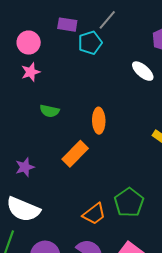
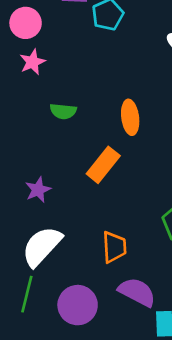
white semicircle: (23, 209) -> (42, 246), turned 116
orange trapezoid: (94, 214) -> (114, 247), moved, turned -50

